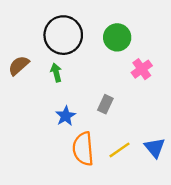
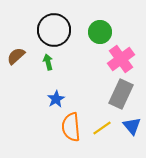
pink cross: (142, 69) -> (121, 59), size x1.5
gray rectangle: (105, 104) -> (121, 94), moved, size x1.8

